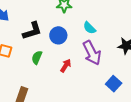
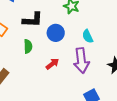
green semicircle: (37, 57) -> (28, 46), turned 136

